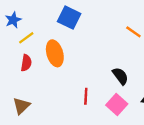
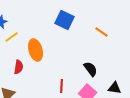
blue square: (69, 18) -> (65, 20), moved
red semicircle: (26, 63) -> (19, 67), moved

